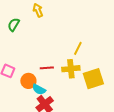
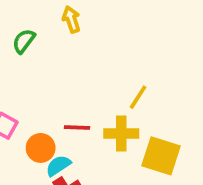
yellow square: (93, 79) -> (161, 156), turned 30
cyan semicircle: (39, 89) -> (58, 166), turned 112

